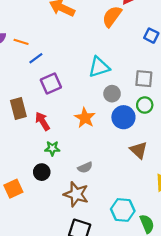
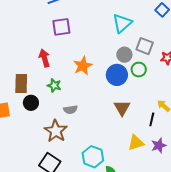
cyan triangle: (99, 67) -> (122, 23), moved, turned -40
gray circle: (112, 94) -> (124, 55), moved
brown rectangle: (18, 108) -> (21, 83), moved
green star: (52, 148) -> (54, 85), moved

